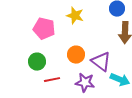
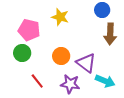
green circle: (37, 62) -> (22, 53), moved
red line: (52, 80) -> (37, 81), turned 63

